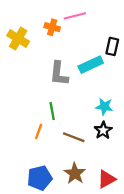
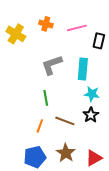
pink line: (75, 16) -> (77, 28), moved
cyan rectangle: (91, 65) -> (83, 69), moved, turned -60
gray L-shape: (59, 74) -> (52, 65), turned 65
orange line: (39, 131) -> (40, 126), moved

